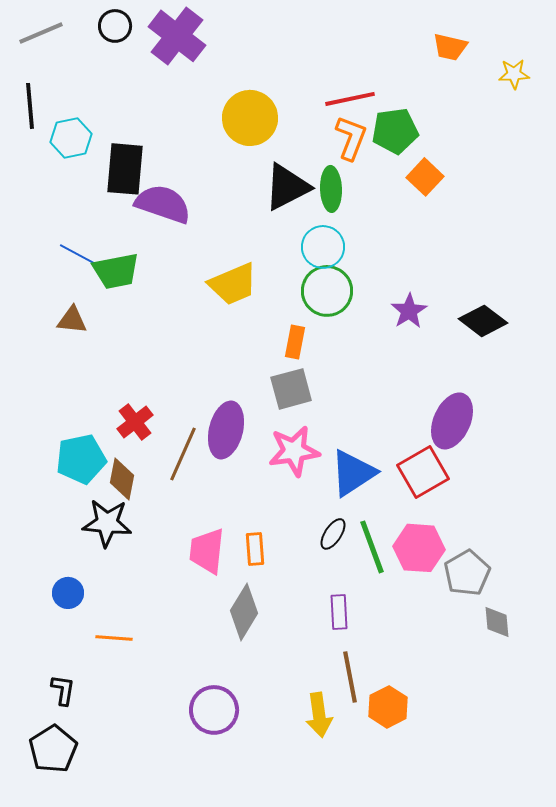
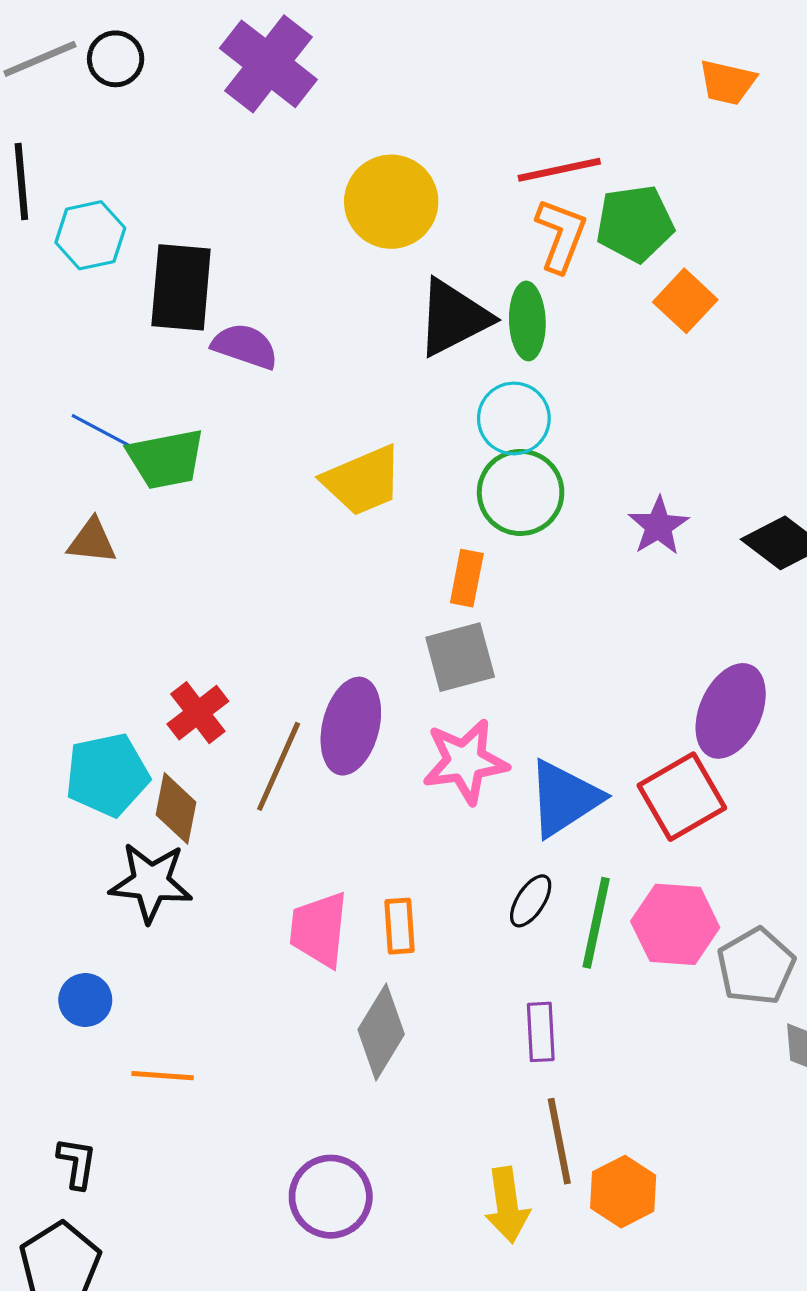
black circle: (115, 26) -> (116, 59), moved
purple semicircle: (163, 204) -> (245, 346), size x0.7
green line: (372, 547) -> (596, 923), turned 32

